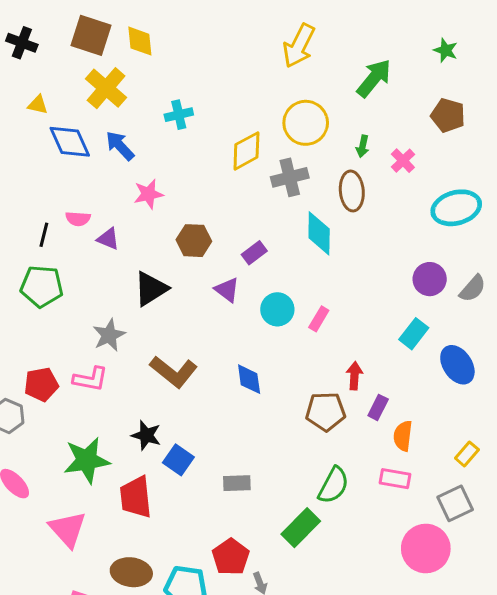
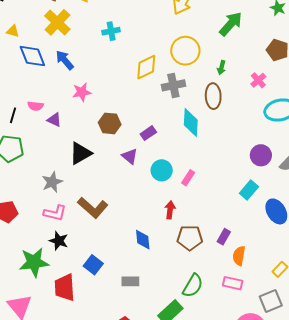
cyan cross: (179, 115) -> (111, 31), moved
pink cross: (403, 161) -> (258, 80), moved
red arrow: (354, 376) -> (170, 210), moved
pink L-shape: (90, 379) -> (55, 213), moved
blue diamond: (249, 379) -> (143, 240), moved
black star: (146, 435) -> (59, 241), moved

